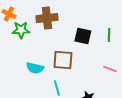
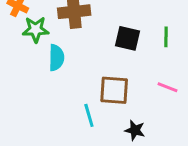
brown square: (63, 60) -> (114, 90), moved
cyan semicircle: (35, 68) -> (56, 58), moved, turned -102

